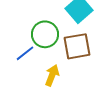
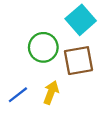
blue line: (25, 53) -> (18, 95), moved

